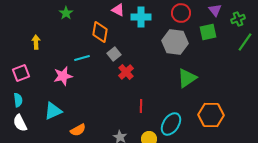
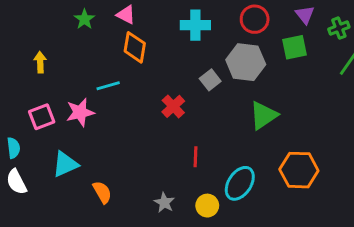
pink triangle: (118, 10) -> (126, 15), moved
gray square: (114, 54) -> (210, 80), moved
pink square: (21, 73) -> (42, 117), moved
orange semicircle: (78, 130) -> (102, 192), turned -91

